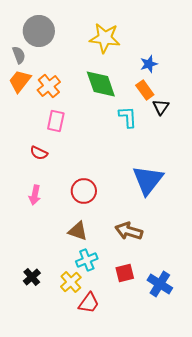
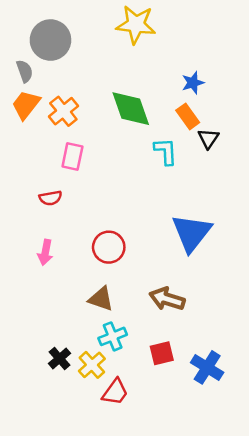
yellow star: (105, 38) -> (136, 25), moved
red semicircle: (39, 153) -> (50, 198), turned -36
black cross: (32, 277) -> (60, 358), moved

